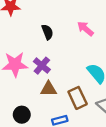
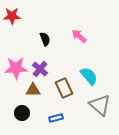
brown triangle: (49, 89) -> (33, 90), moved
brown rectangle: (78, 98) -> (64, 88), moved

